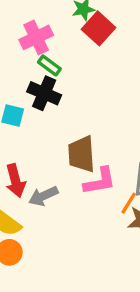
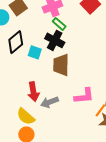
brown trapezoid: (82, 154) -> (61, 65), moved

